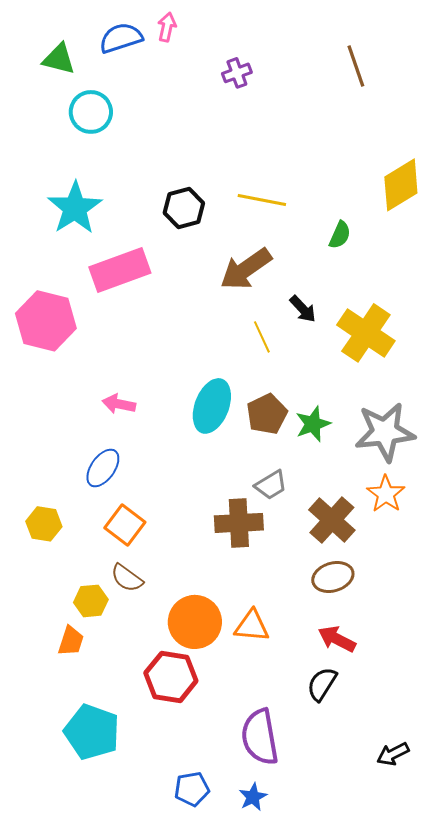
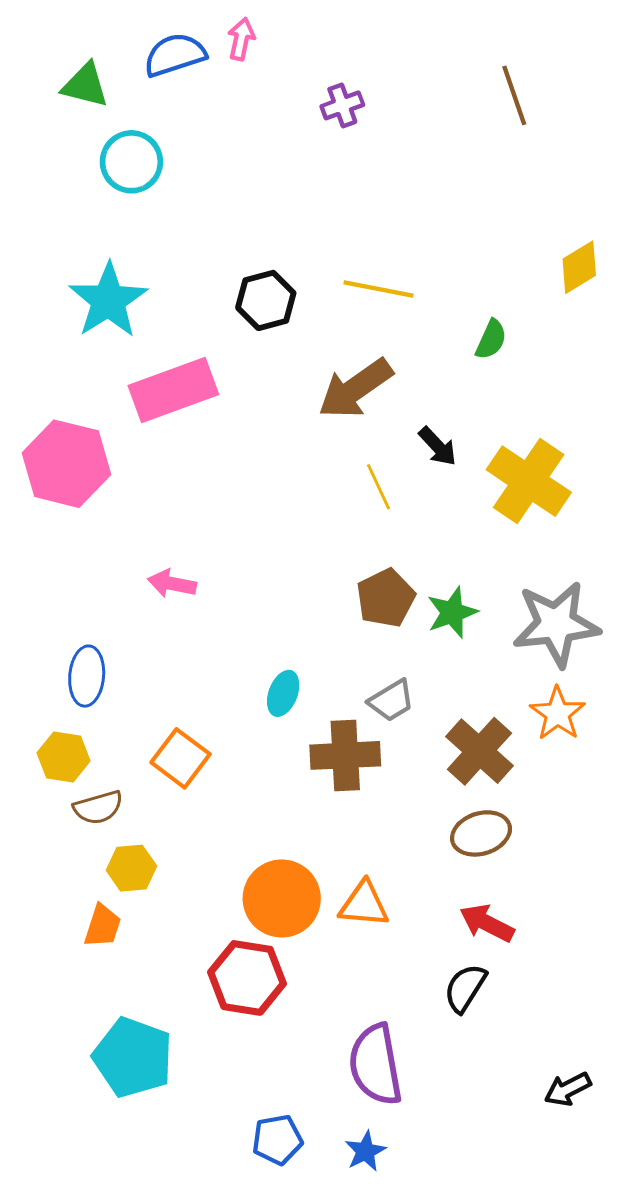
yellow diamond: (401, 185) -> (579, 267), size x0.7
cyan ellipse: (212, 406) -> (283, 693), moved, size x0.6
blue ellipse: (103, 468) -> (87, 676), moved, turned -30
brown semicircle: (127, 578) -> (98, 807), moved, turned -52

